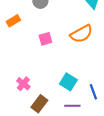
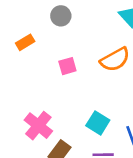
pink cross: (23, 84) -> (38, 126), size x1.5

